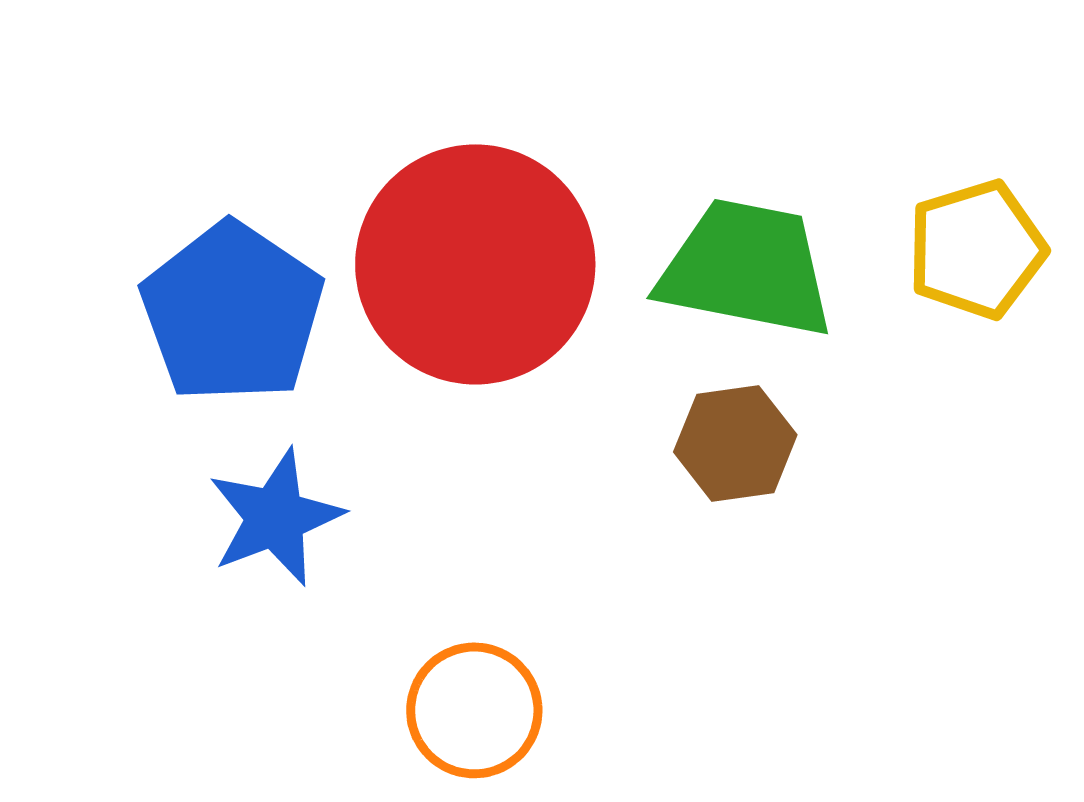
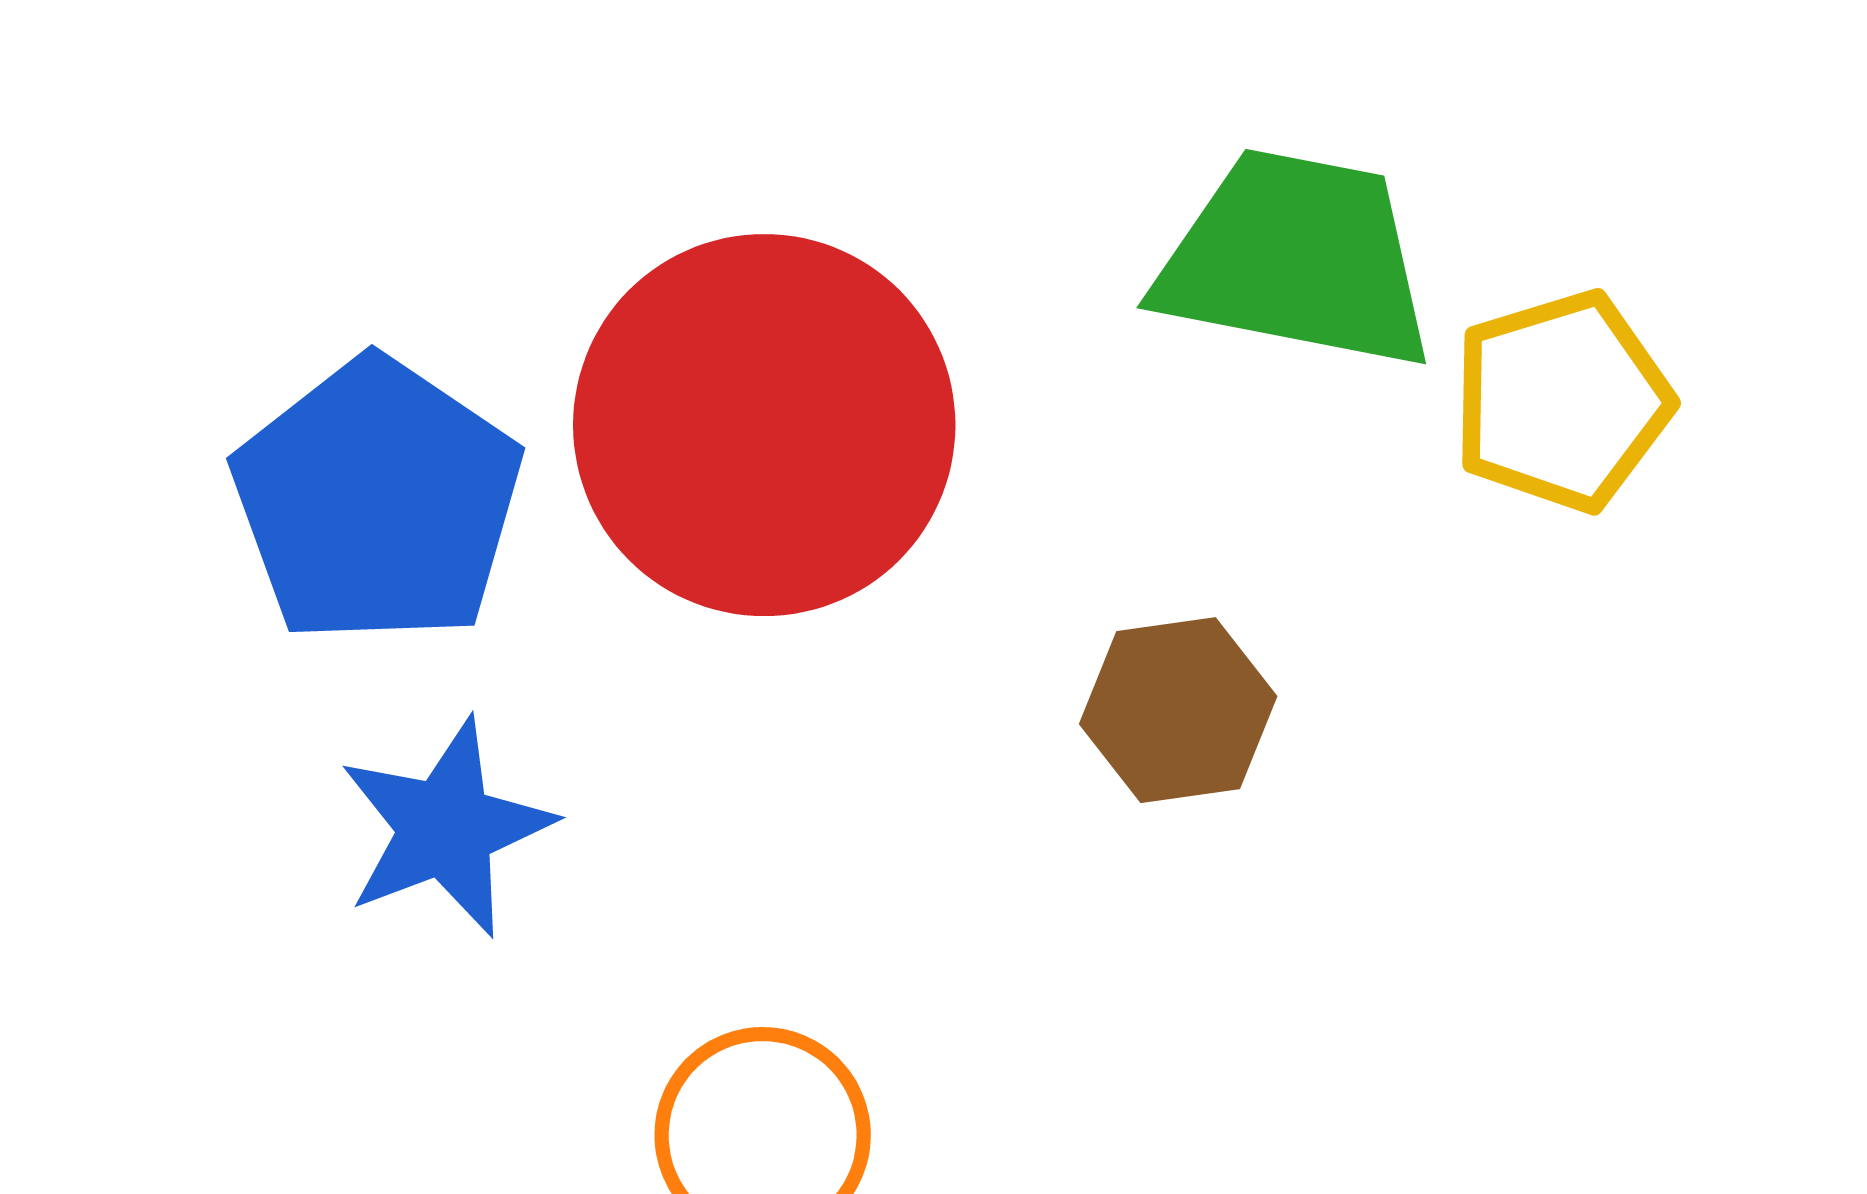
green trapezoid: (746, 268) -> (1296, 260), moved

